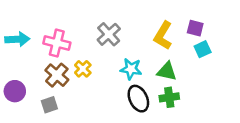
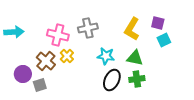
gray cross: (109, 34) -> (88, 28), turned 30
pink cross: (57, 43) -> (58, 35), moved
purple circle: (15, 91) -> (23, 74), moved
black ellipse: (138, 99) -> (112, 80), turned 50

